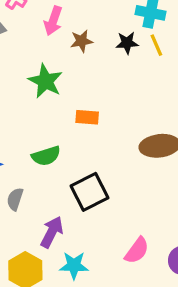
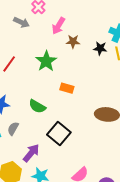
green semicircle: (46, 156) -> (37, 106), turned 36
black square: (89, 192) -> (59, 133), turned -35

